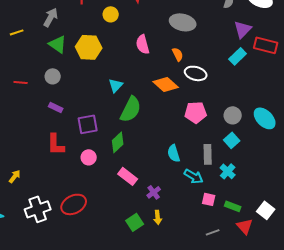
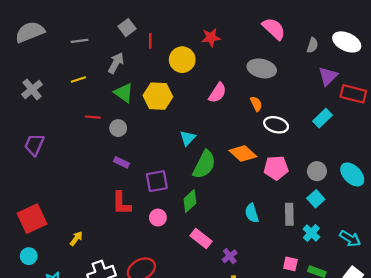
yellow circle: (111, 14) -> (182, 60), size x1.5
pink semicircle: (143, 44) -> (218, 93), turned -132
cyan rectangle: (238, 56) -> (322, 118), moved
red line: (21, 82) -> (93, 117), moved
orange diamond: (166, 84) -> (243, 153), moved
cyan arrow: (194, 176) -> (350, 239), moved

